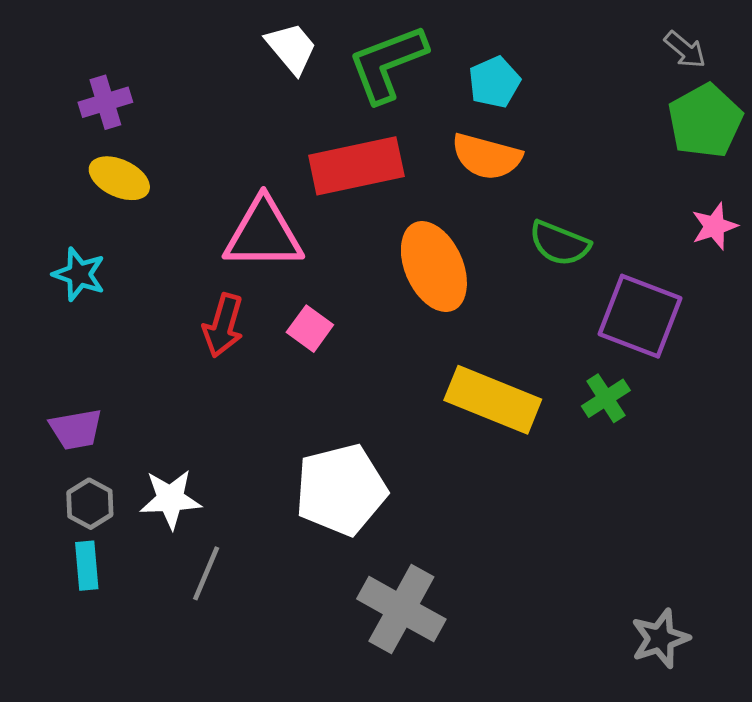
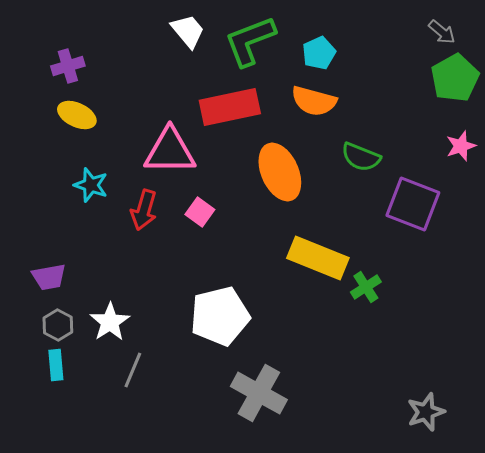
cyan star: (79, 274) -> (91, 185), moved
green cross: (606, 398) -> (366, 287), moved
white star: (170, 499) -> (110, 322), turned -30

